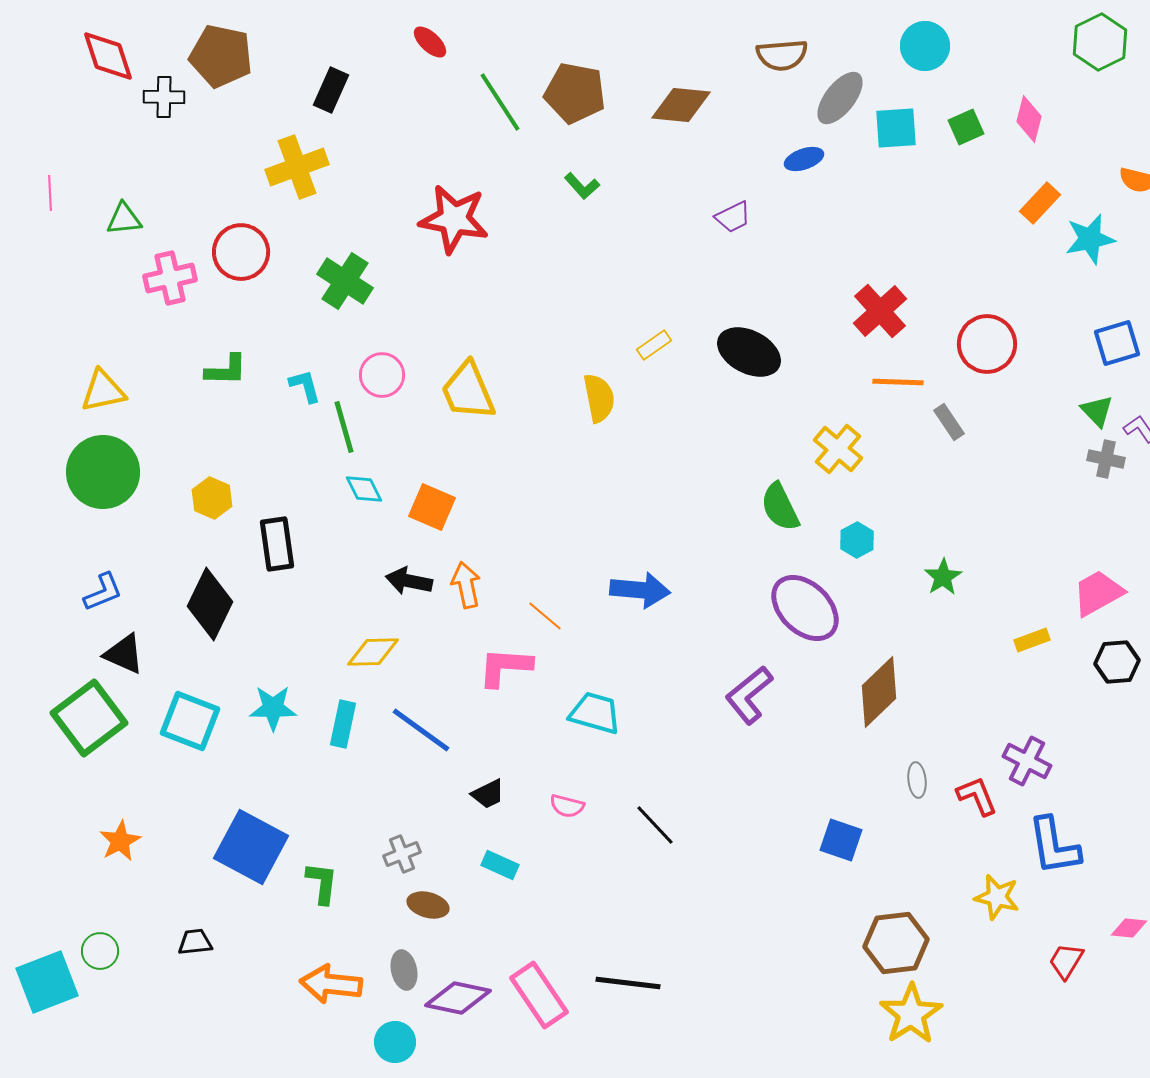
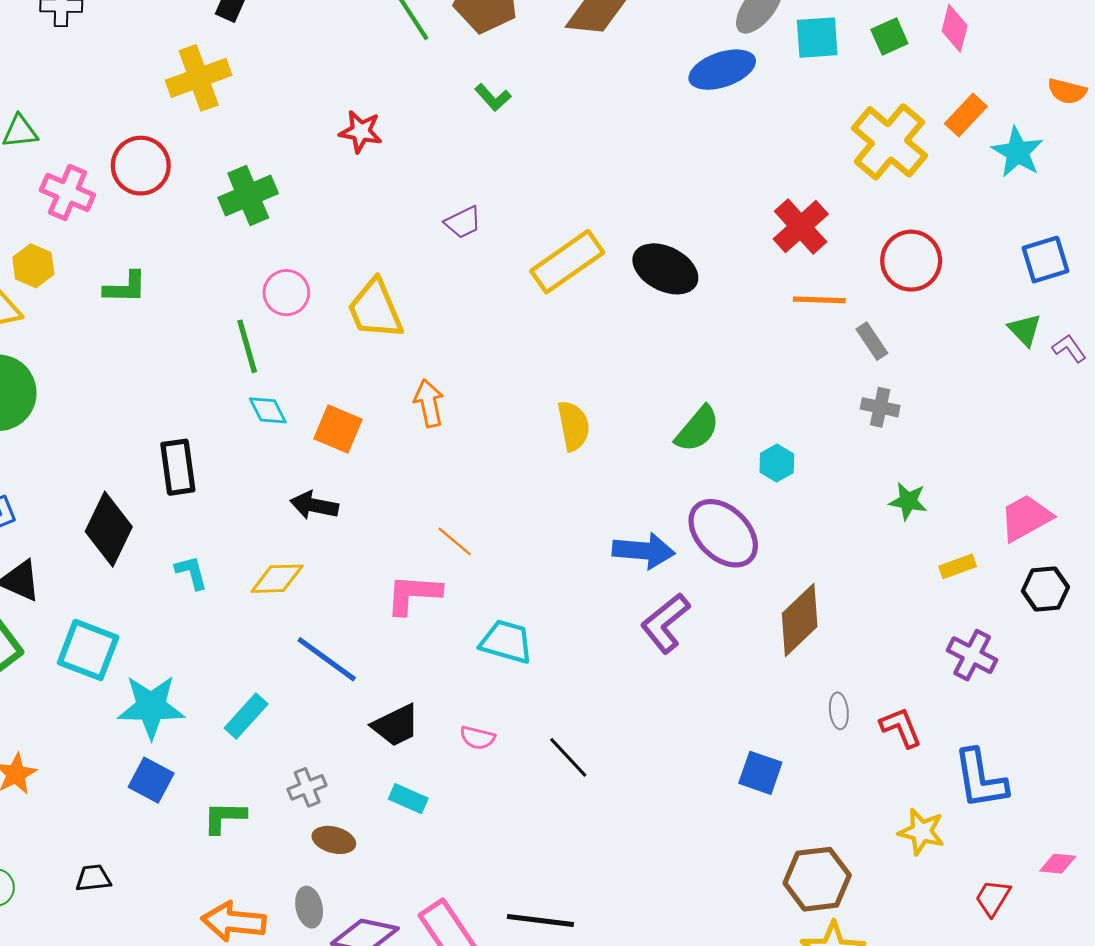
blue ellipse: (804, 159) -> (722, 70), size x1.6
purple trapezoid: (733, 217) -> (463, 222), moved
red star: (454, 219) -> (361, 132), size x0.6
cyan star: (1090, 239) -> (1018, 152), turned -30
pink cross: (170, 278) -> (67, 192), turned 36
green cross: (345, 281) -> (248, 196), turned 34
yellow rectangle: (654, 345) -> (567, 262), size x2.0
cyan L-shape: (305, 386) -> (191, 572), moved
yellow semicircle: (599, 398) -> (573, 426), moved
yellow cross: (838, 449) -> (889, 142), moved, size x1.5
gray cross: (1106, 459) -> (880, 407), moved
yellow hexagon: (212, 498) -> (33, 266), moved
green semicircle: (780, 507) -> (697, 429), turned -114
green star: (943, 577) -> (908, 501), moved, turned -30
orange arrow: (466, 585) -> (429, 403), moved
blue arrow: (640, 590) -> (644, 551), moved
cyan star: (273, 708) -> (151, 707), moved, size x1.4
cyan rectangle: (343, 724) -> (246, 716), moved, turned 30
purple cross: (1027, 761) -> (972, 655), moved
black trapezoid: (488, 794) -> (396, 725), size x1.4
blue square: (251, 847) -> (151, 780), size x0.6
green L-shape: (322, 883) -> (224, 817), turned -96

